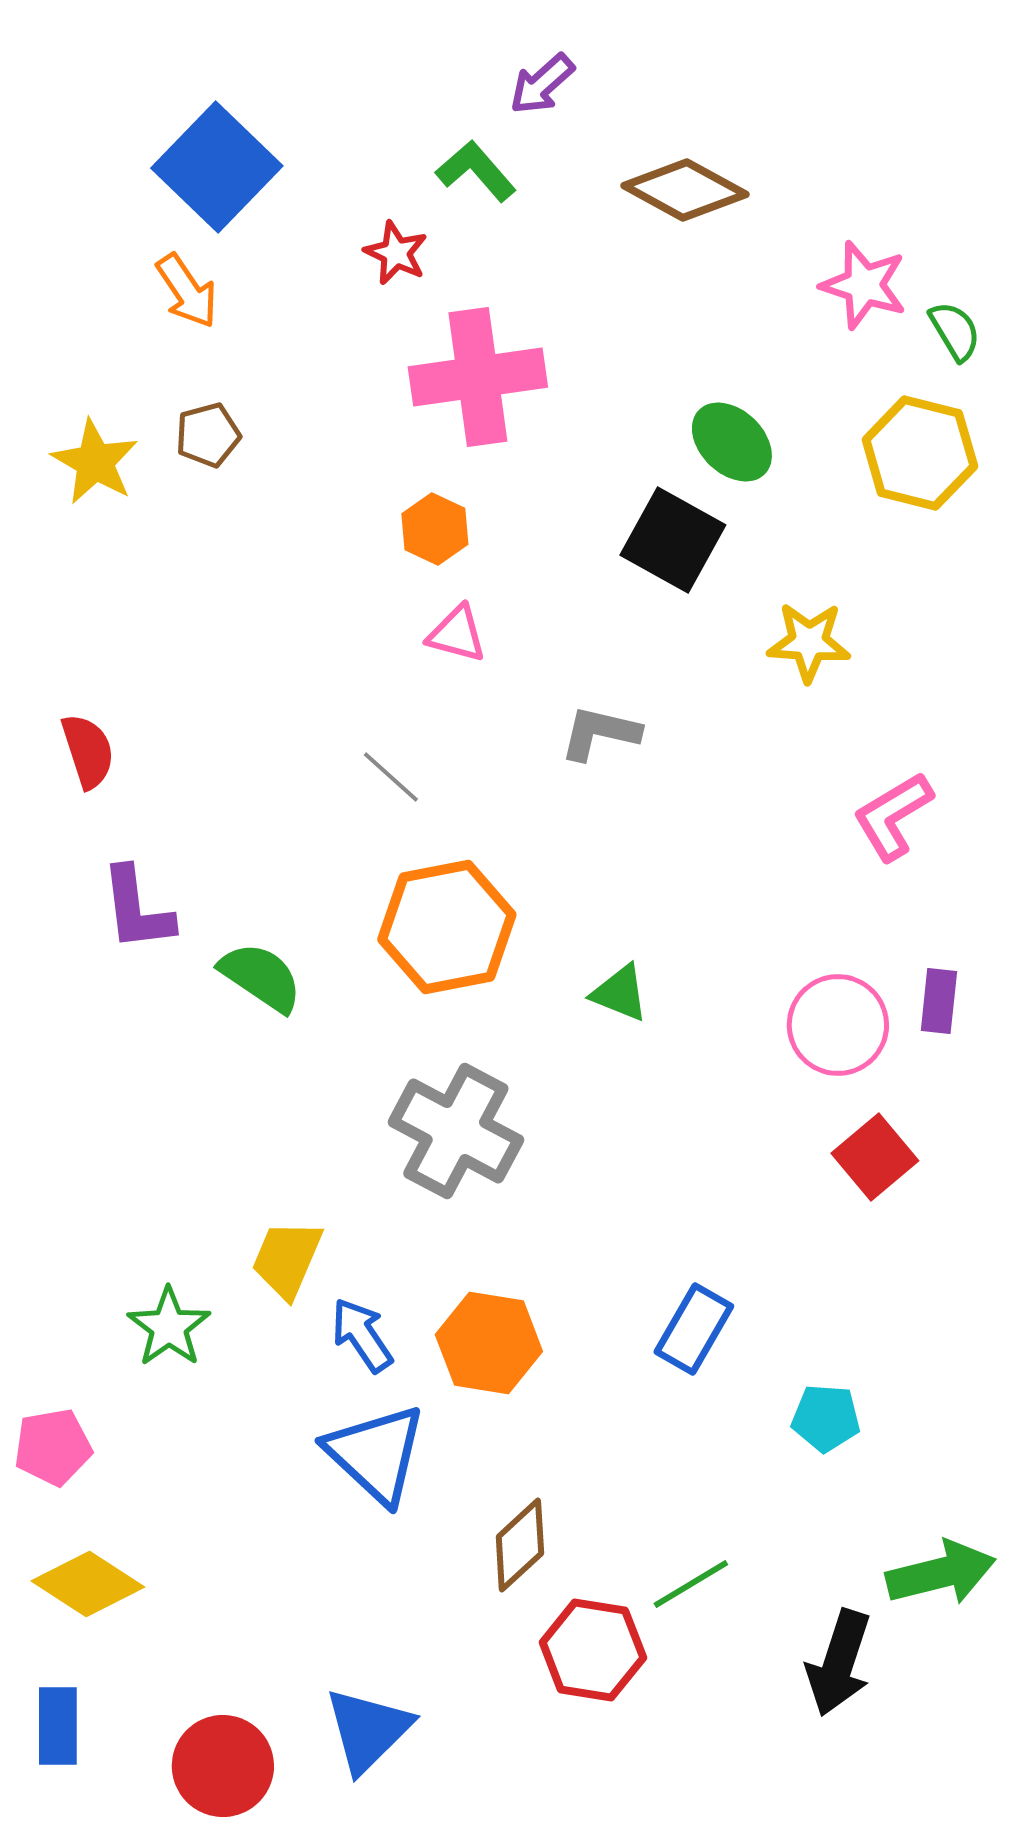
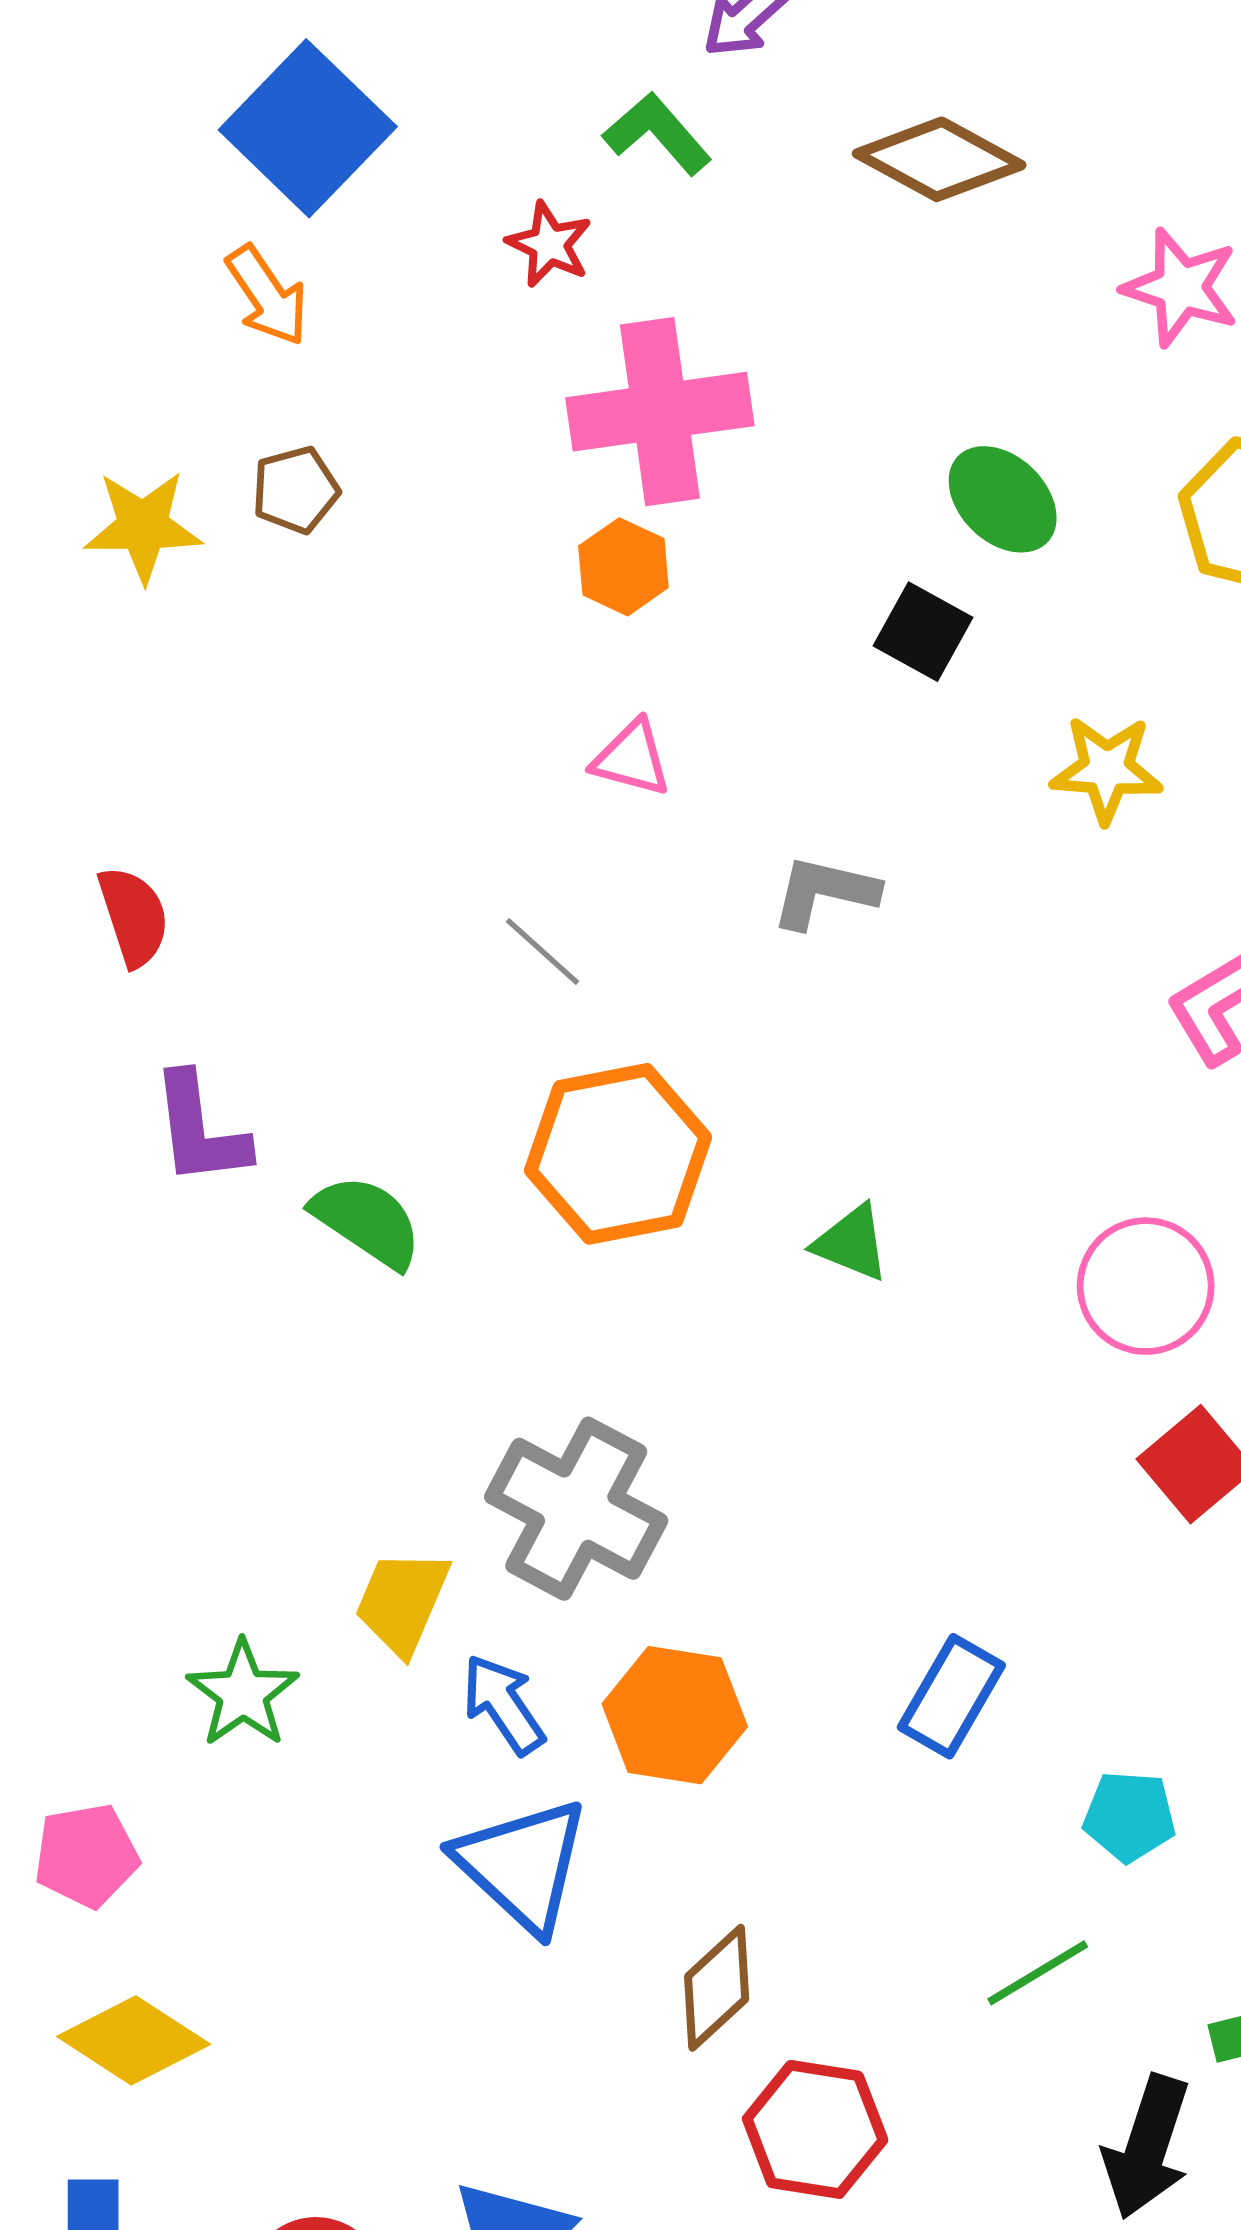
yellow star: (95, 462) -> (143, 526), turned -30
orange hexagon: (435, 529) -> (623, 567), moved
black square: (673, 540) -> (923, 632), size x0.7
gray cross: (456, 1131) -> (576, 1509), moved
green line: (691, 1584) -> (1038, 1973), moved

